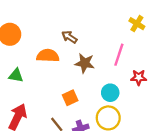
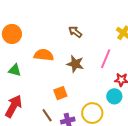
brown arrow: (69, 37) -> (75, 32), moved
cyan circle: (110, 93) -> (114, 96), moved

